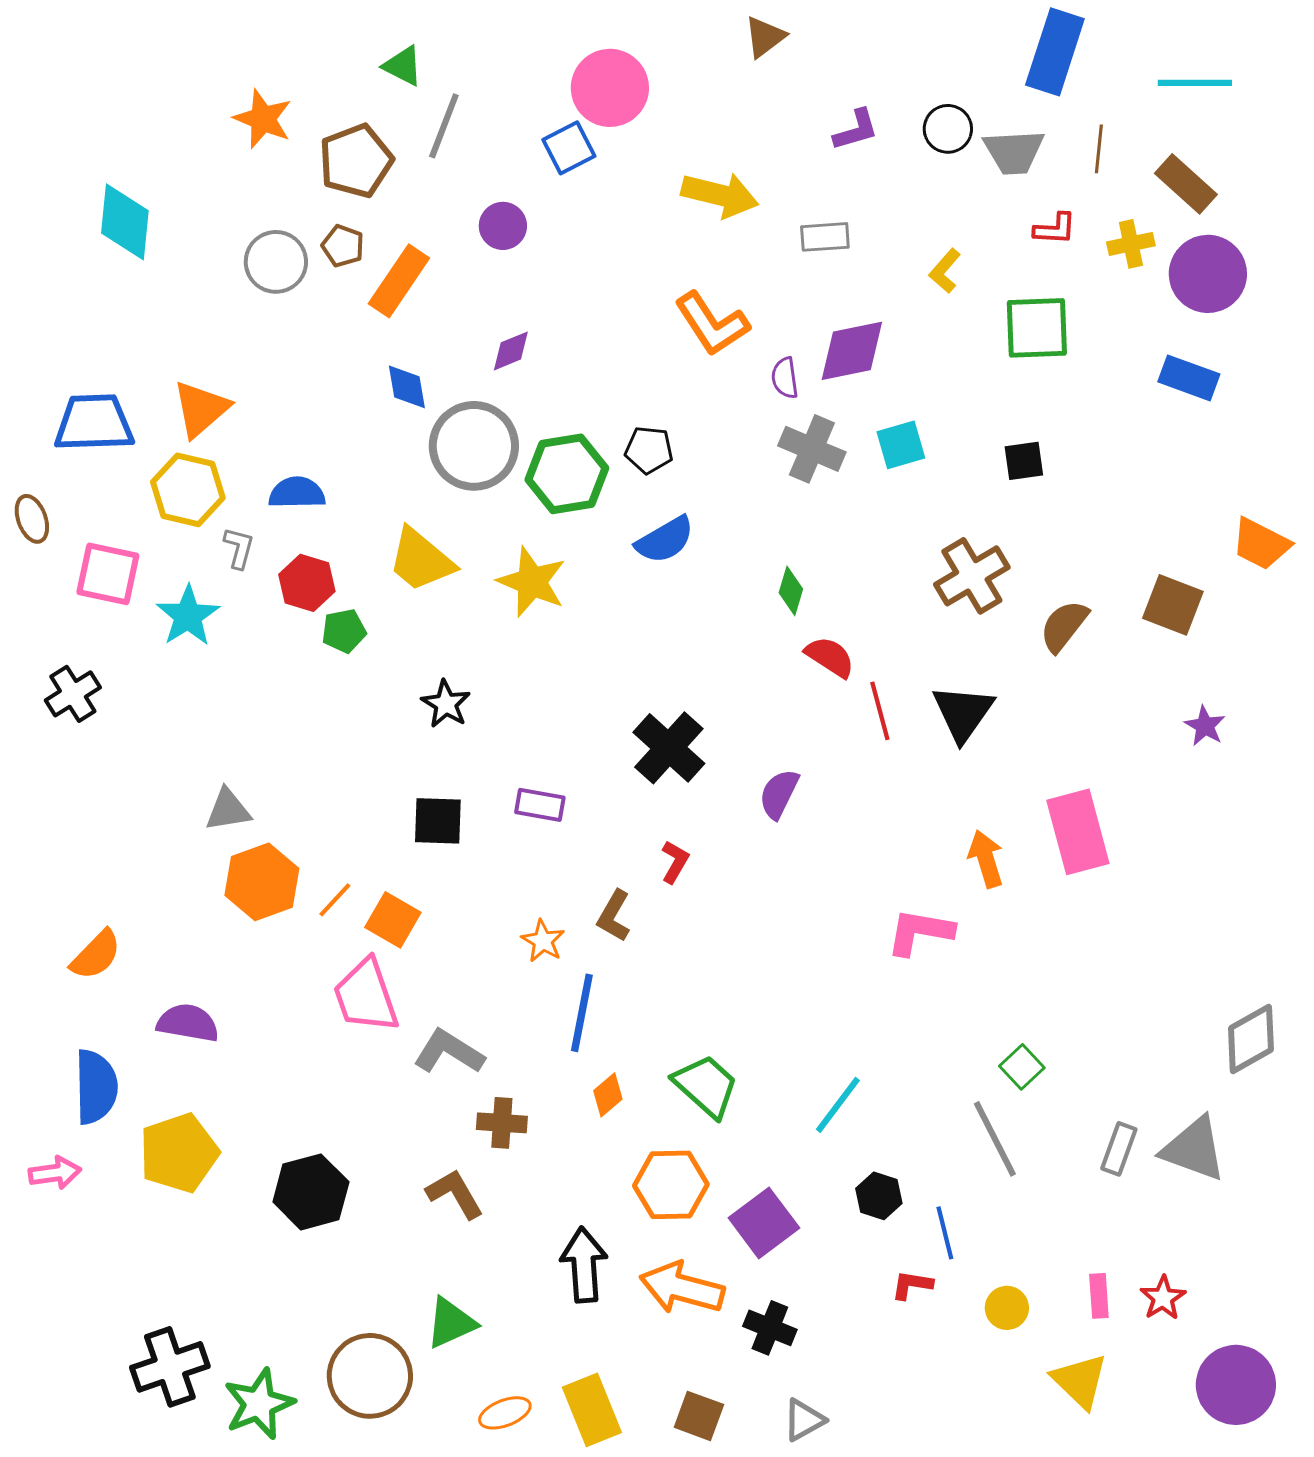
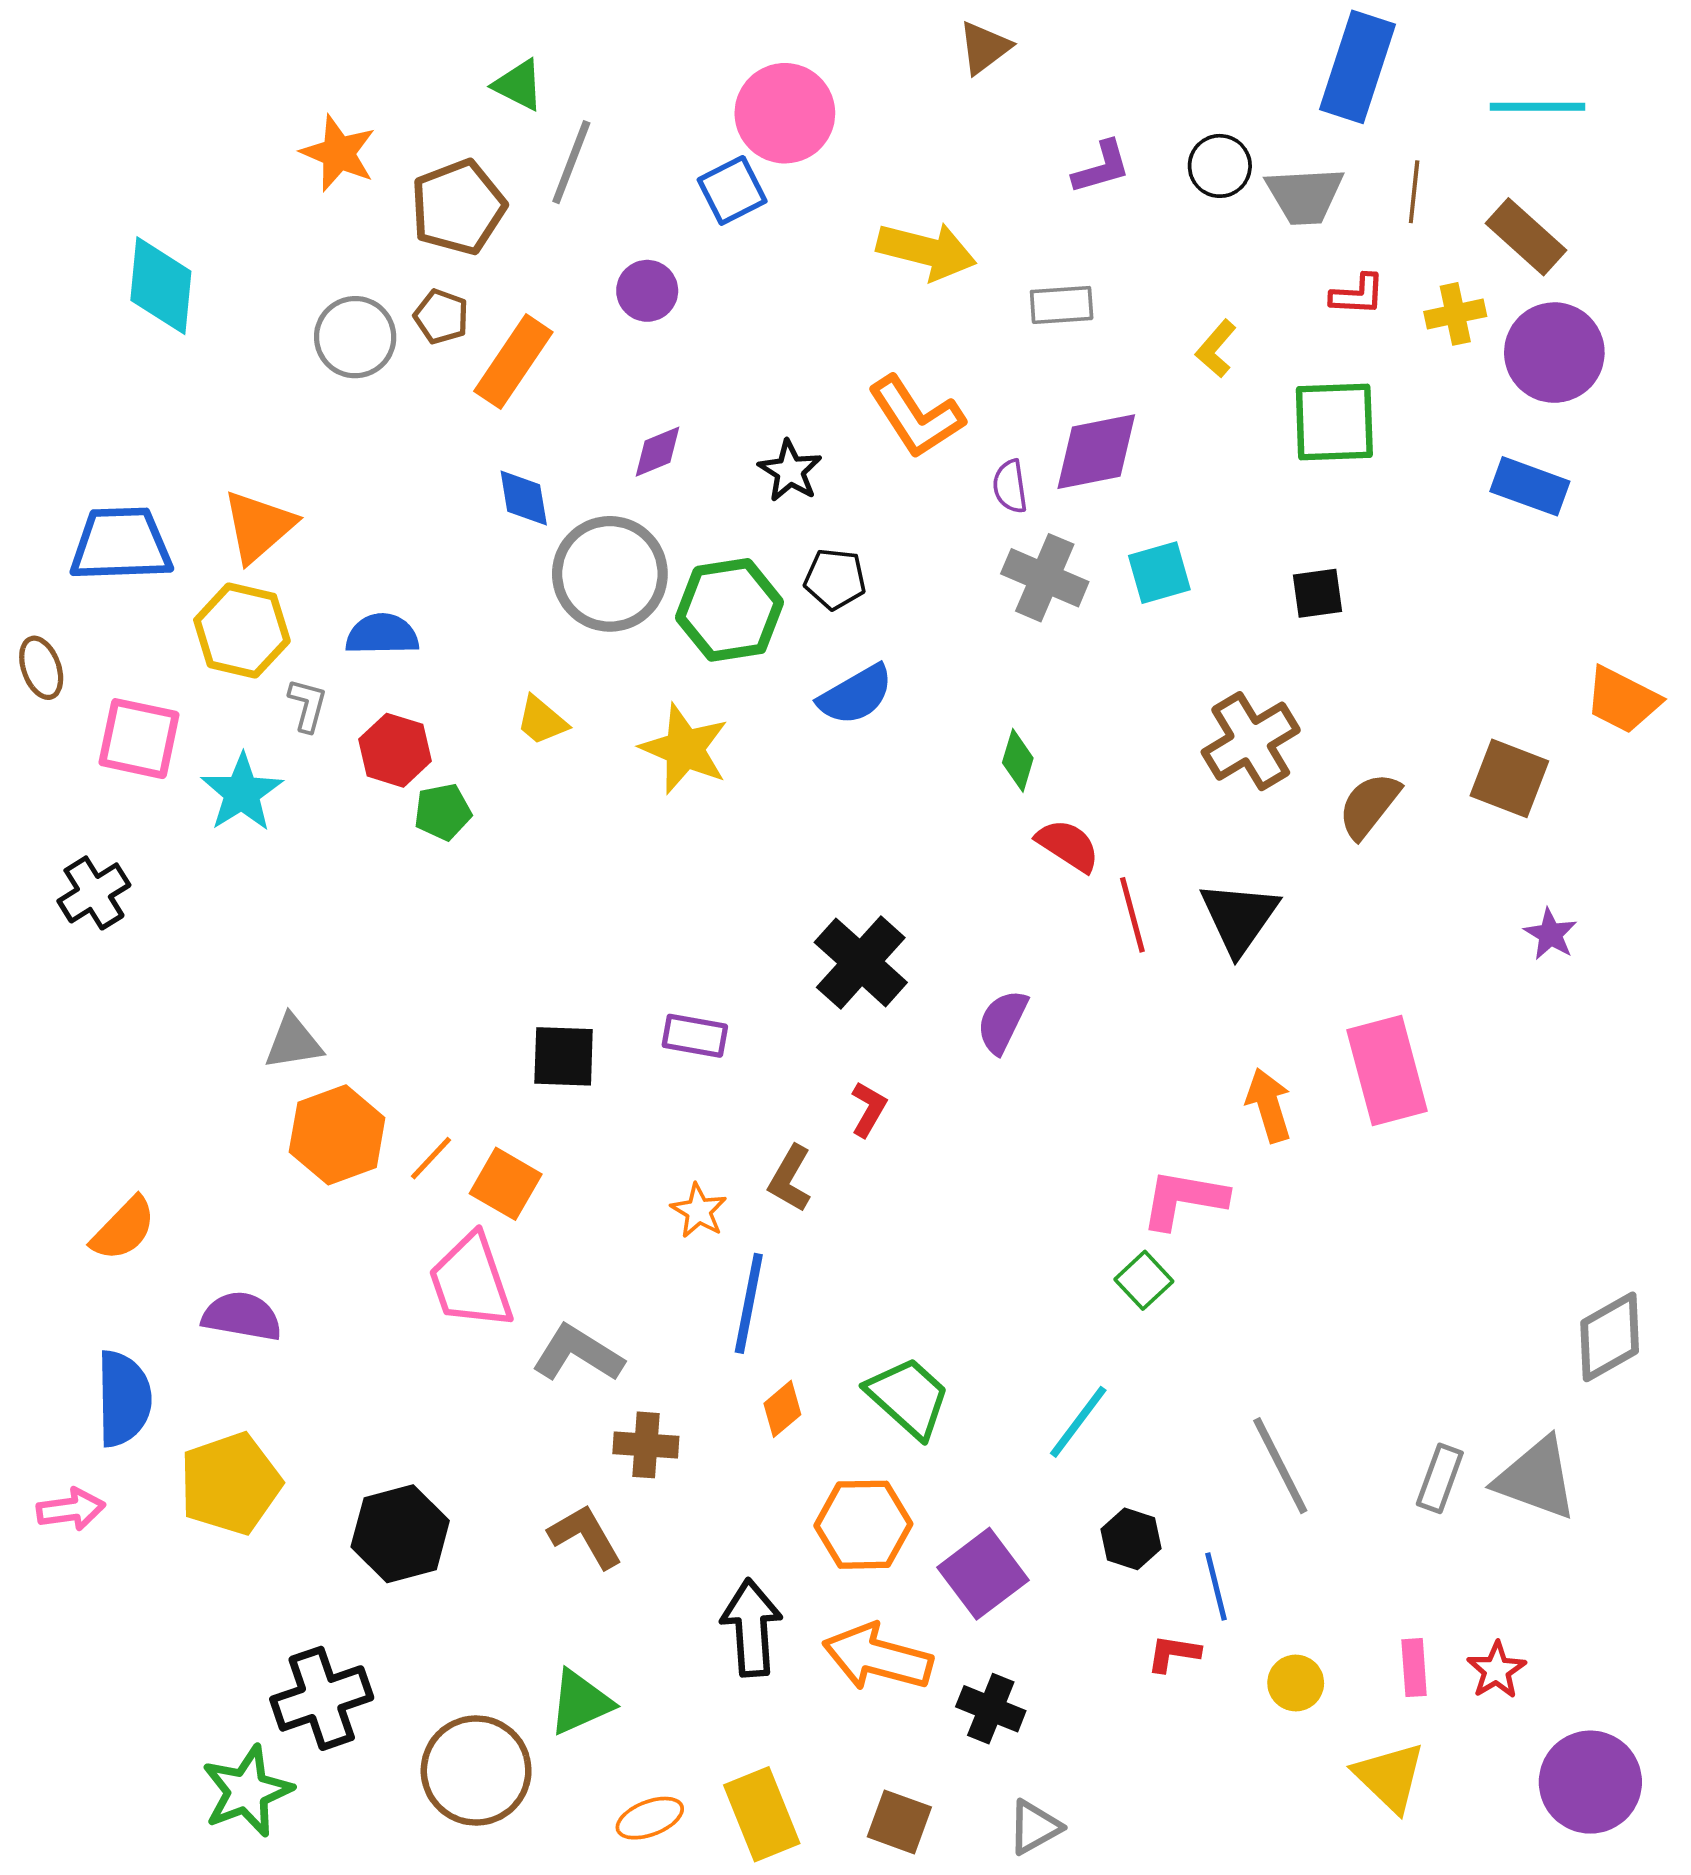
yellow trapezoid: (421, 560) -> (542, 721), size x0.6
black star: (446, 704) -> (790, 471), moved
green square: (1022, 1067) -> (1144, 1280), moved
black cross: (170, 1367) -> (322, 1698), moved
green star: (259, 1404) -> (247, 1791), moved

